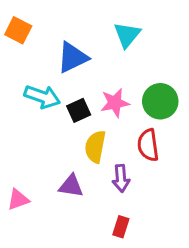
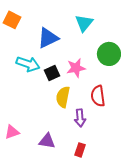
green circle: (160, 101) -> (109, 54), moved
purple triangle: (71, 186) -> (47, 141), moved

